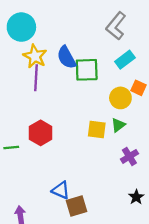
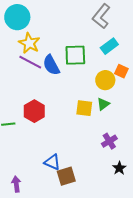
blue semicircle: (66, 57) -> (51, 65), moved
purple line: (36, 78) -> (30, 62), turned -65
purple cross: (129, 156) -> (109, 141), moved

